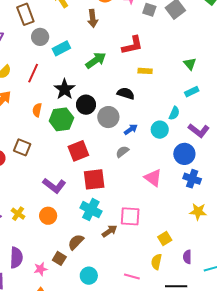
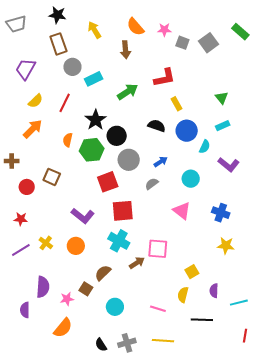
yellow rectangle: (145, 71) -> (177, 104), turned 56
gray circle: (108, 117) -> (129, 160), moved
cyan circle: (160, 130) -> (191, 179), moved
blue circle: (184, 154) -> (187, 131), moved

